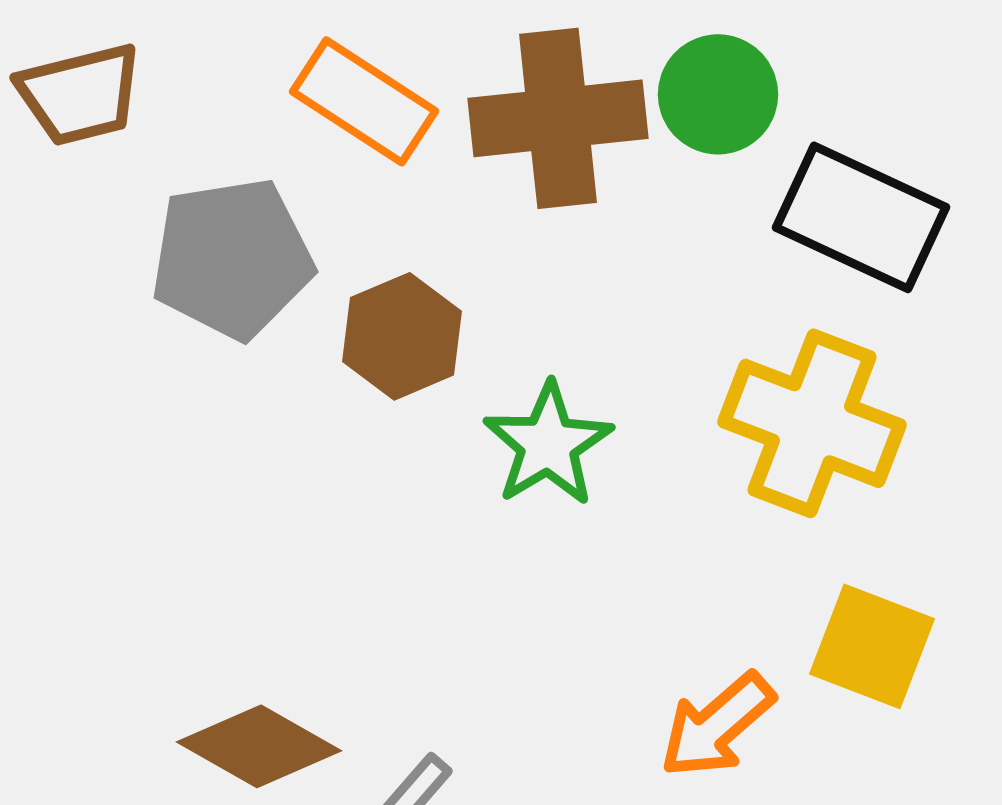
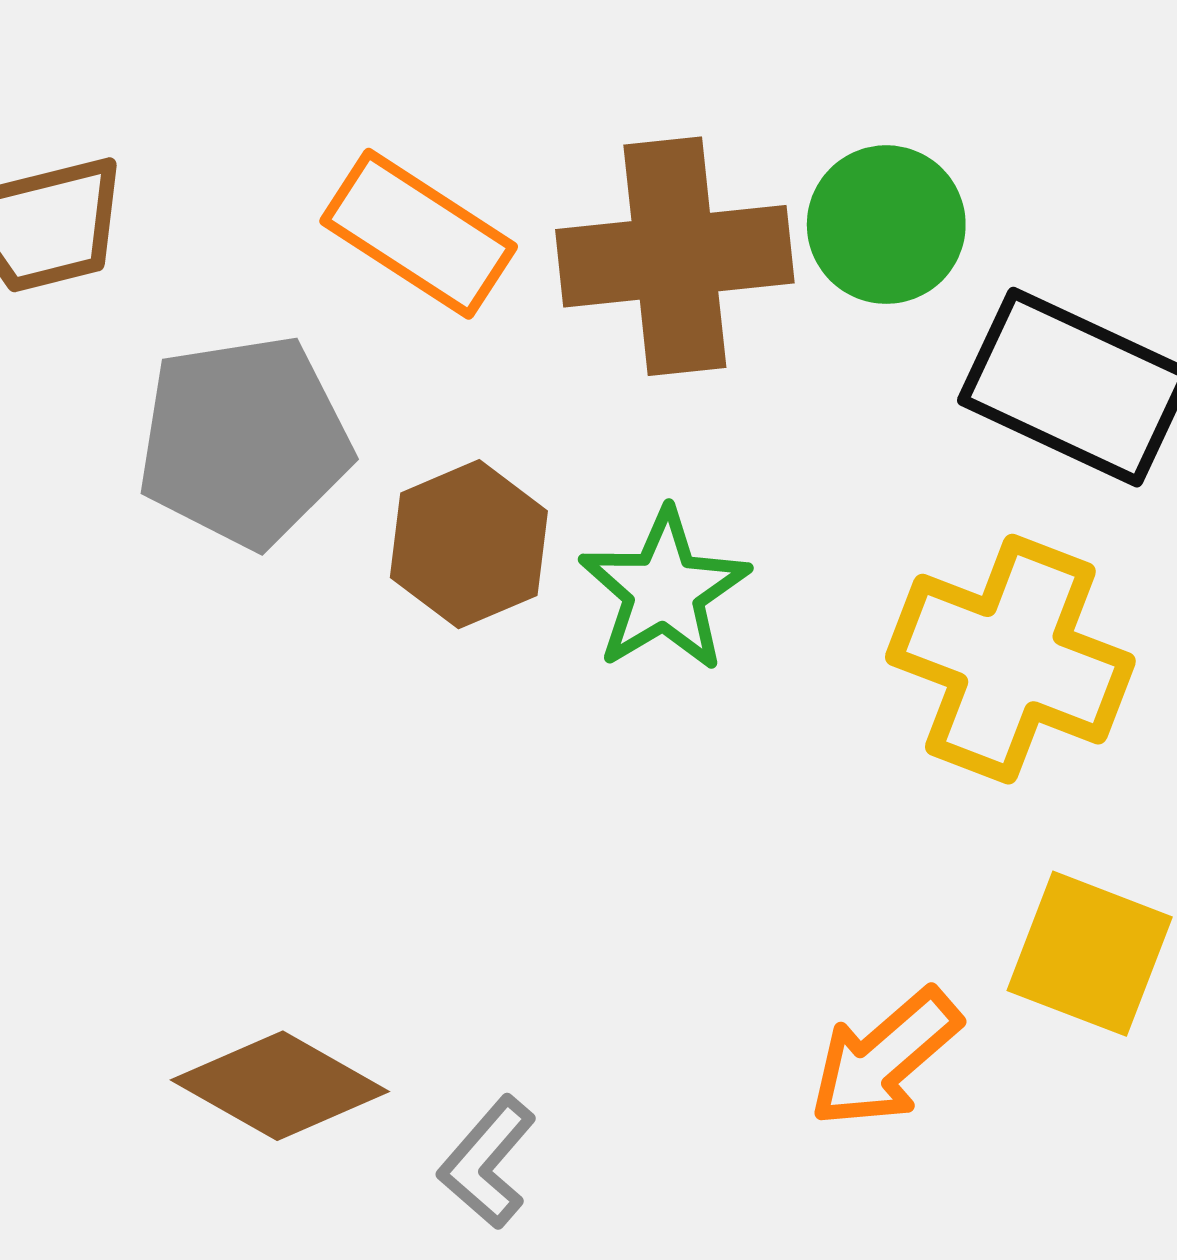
green star: (548, 444) -> (664, 590), moved

